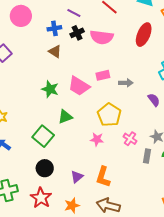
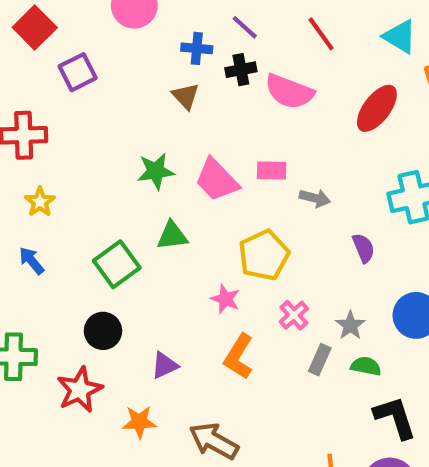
green star: (50, 89) -> (156, 171), turned 30
orange L-shape: (103, 177) -> (239, 357), moved

